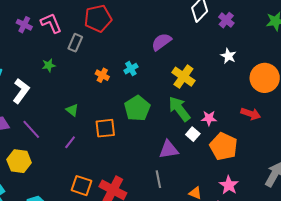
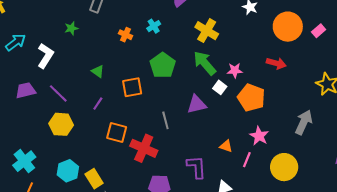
yellow hexagon: (19, 161) -> (61, 124), moved
gray line: (158, 179) -> (165, 120), moved
orange square: (82, 186) -> (117, 133), moved

